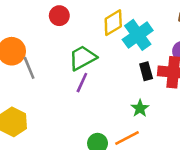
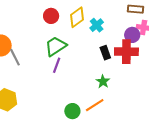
red circle: (59, 16) -> (51, 16), moved
cyan cross: (138, 35) -> (97, 25), size x0.6

